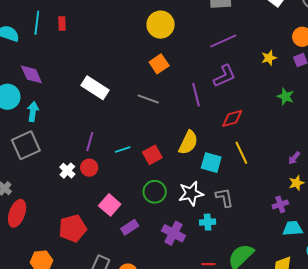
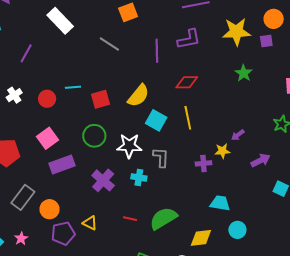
yellow star: (269, 58) -> (236, 32), size x1.8
purple line: (90, 141) -> (26, 53), moved
red circle: (89, 168) -> (47, 99), moved
yellow star: (296, 183) -> (222, 151), moved
purple cross: (280, 204) -> (203, 163), moved
purple rectangle: (130, 227) -> (62, 164), size x1.4

